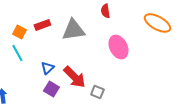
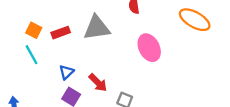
red rectangle: (42, 25) -> (61, 33), moved
red arrow: (74, 77) -> (98, 83), size x0.7

